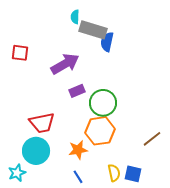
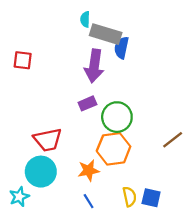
purple arrow: (65, 64) -> (94, 66), moved, turned 128
brown line: (152, 139) -> (173, 140), moved

